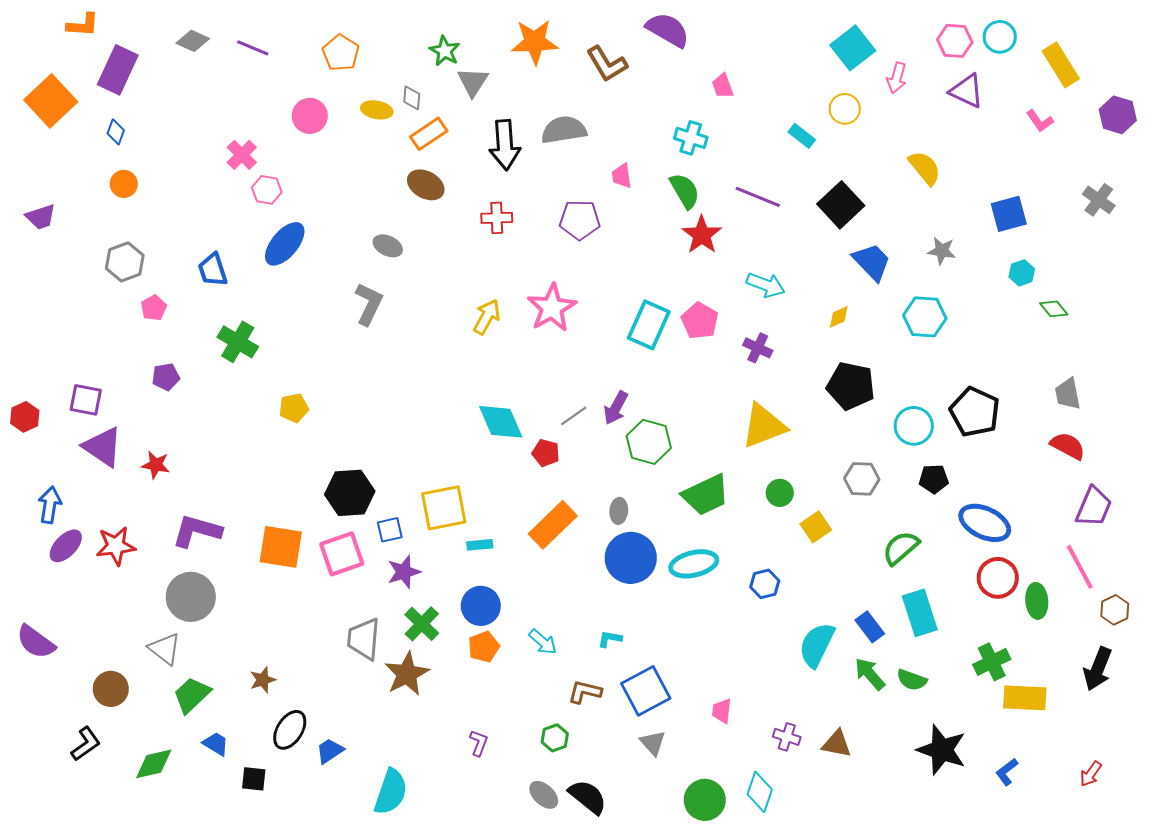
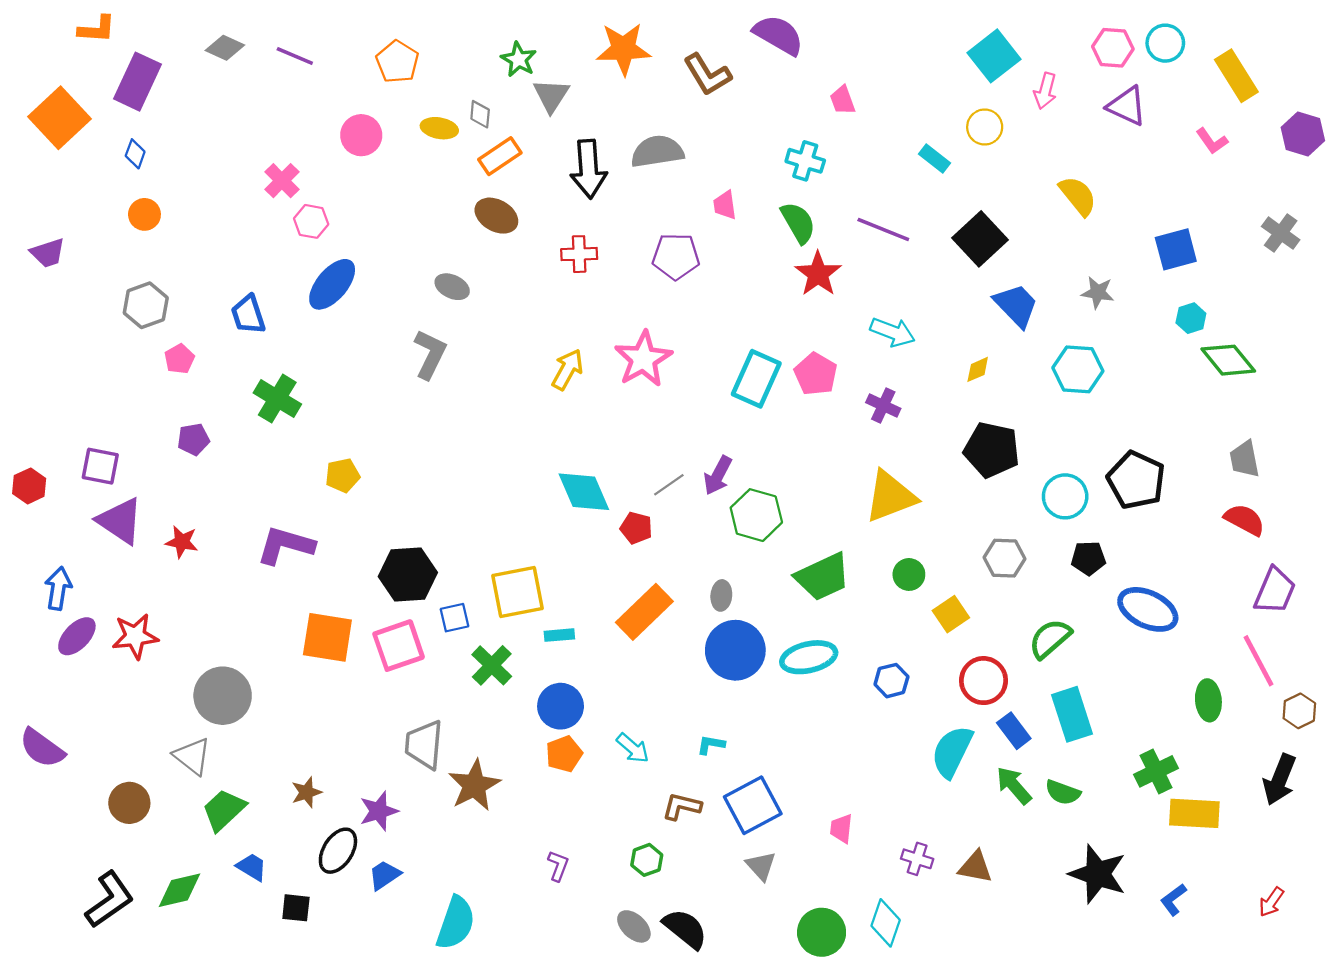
green diamond: (1054, 309) -> (1228, 360), size x1.6
purple L-shape: (197, 531) -> (285, 545), moved
purple star: (404, 572) -> (379, 811), moved
red circle: (998, 578) -> (984, 681), moved
green cross: (422, 624) -> (492, 665), moved
black L-shape: (86, 744) -> (110, 900), moved, size x1.4

